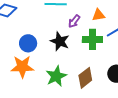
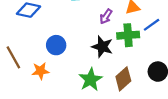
black star: (60, 41) -> (102, 47), moved
orange star: (22, 67) -> (40, 71), moved, size x0.7

